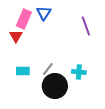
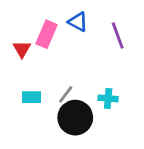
blue triangle: (44, 13) -> (78, 22), moved, turned -35
pink rectangle: (24, 19) -> (47, 34), moved

